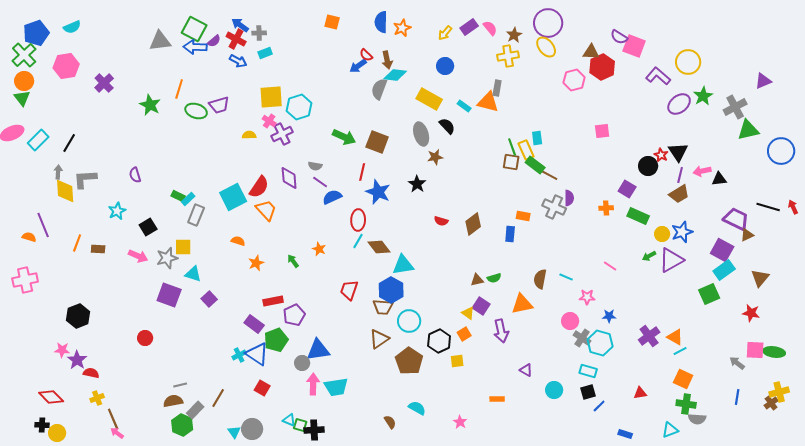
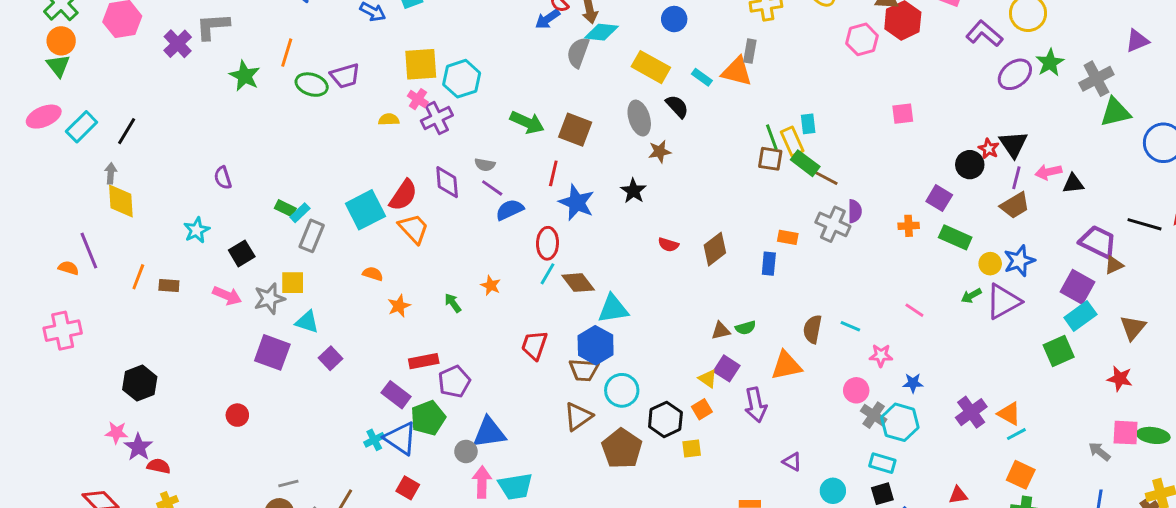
gray L-shape: (85, 179) -> (213, 26), moved

